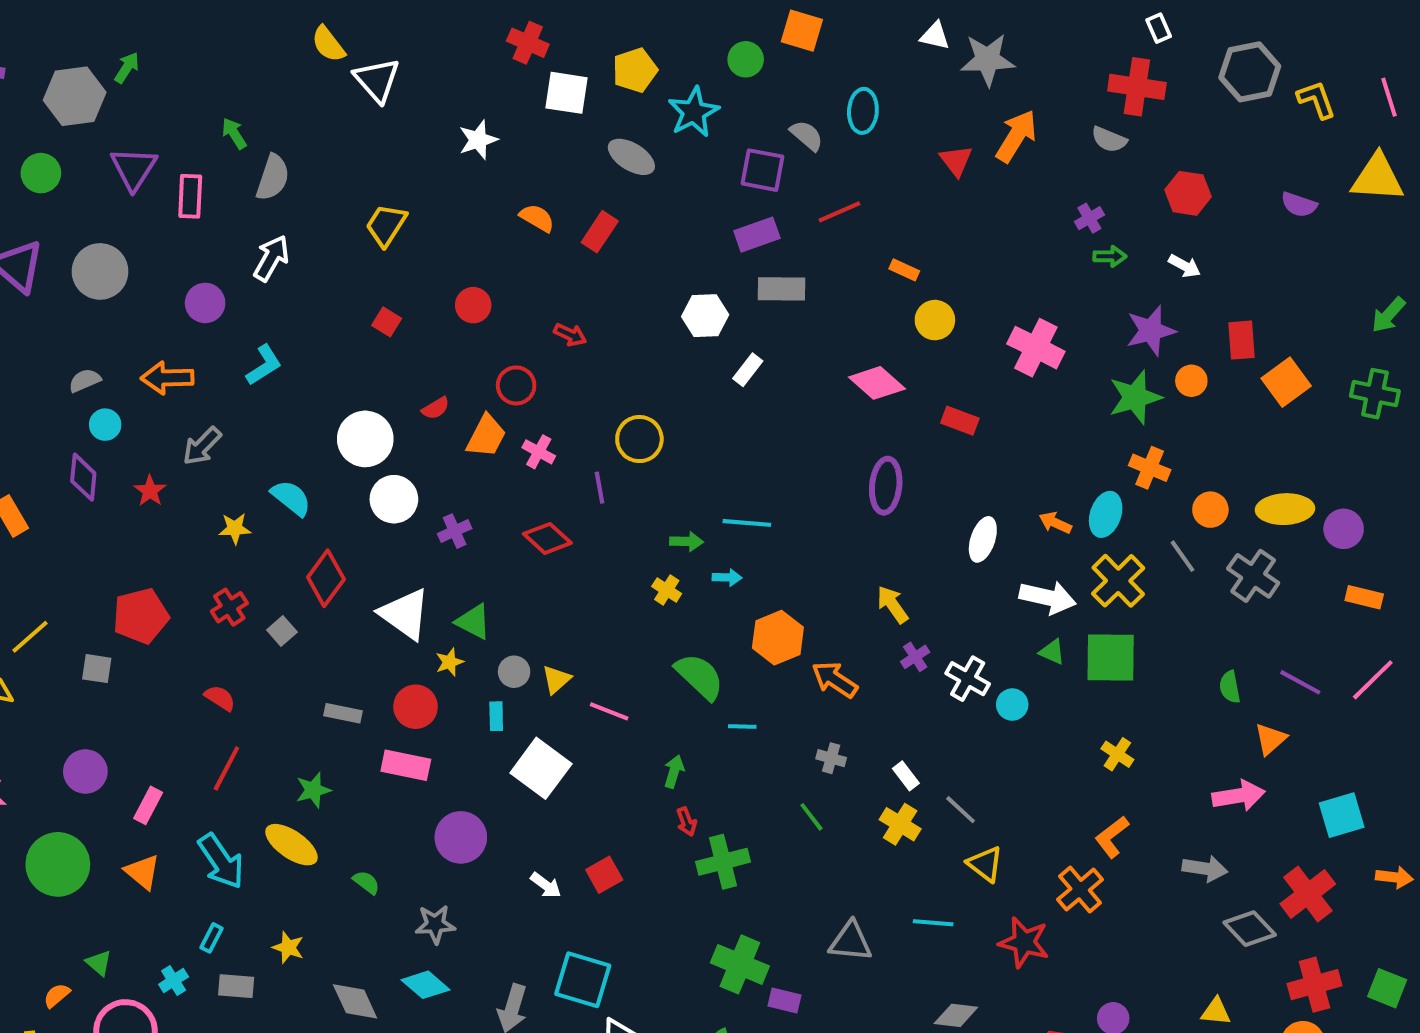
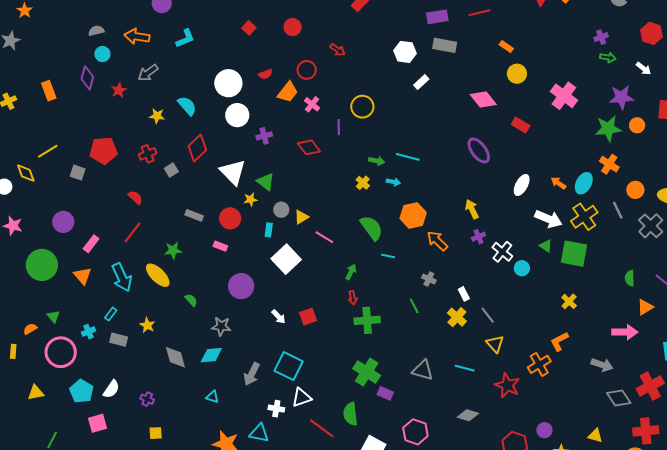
purple ellipse: (886, 486) -> (479, 150), turned -52
pink rectangle: (406, 765) -> (220, 246), size x0.6
cyan diamond: (426, 985) -> (211, 355), turned -55

